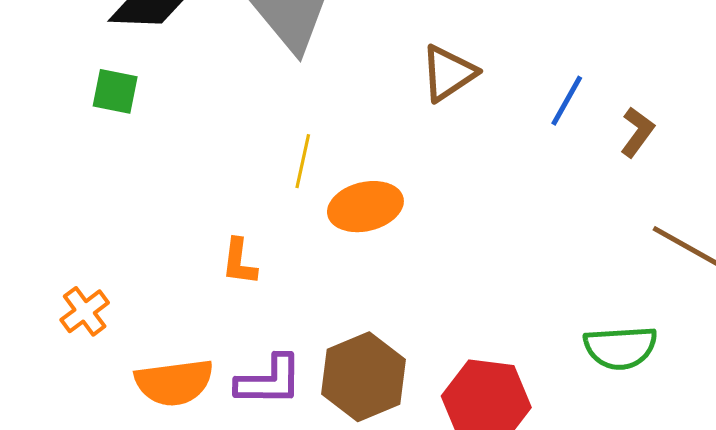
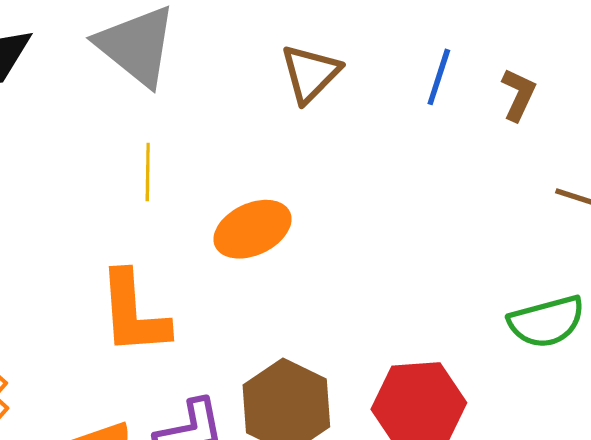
yellow line: (303, 161) -> (148, 172), moved
orange L-shape: (239, 262) -> (133, 313), size x1.8

